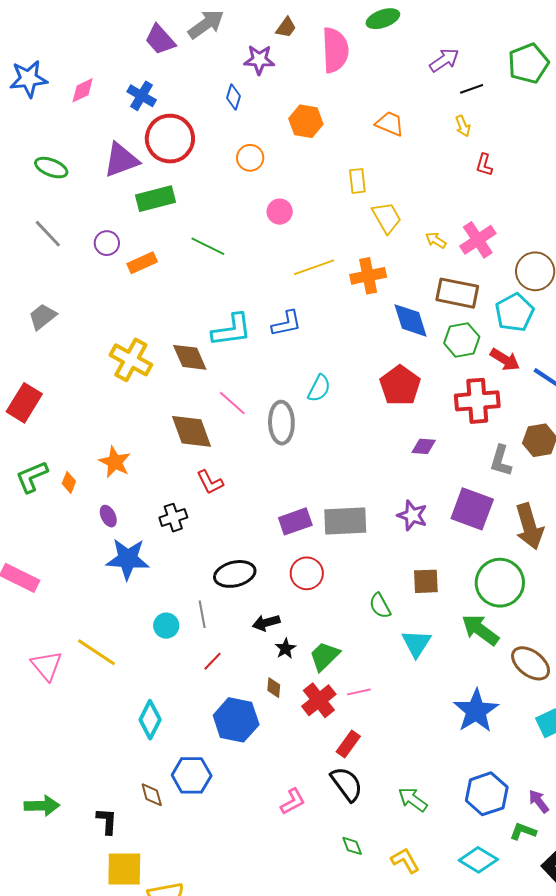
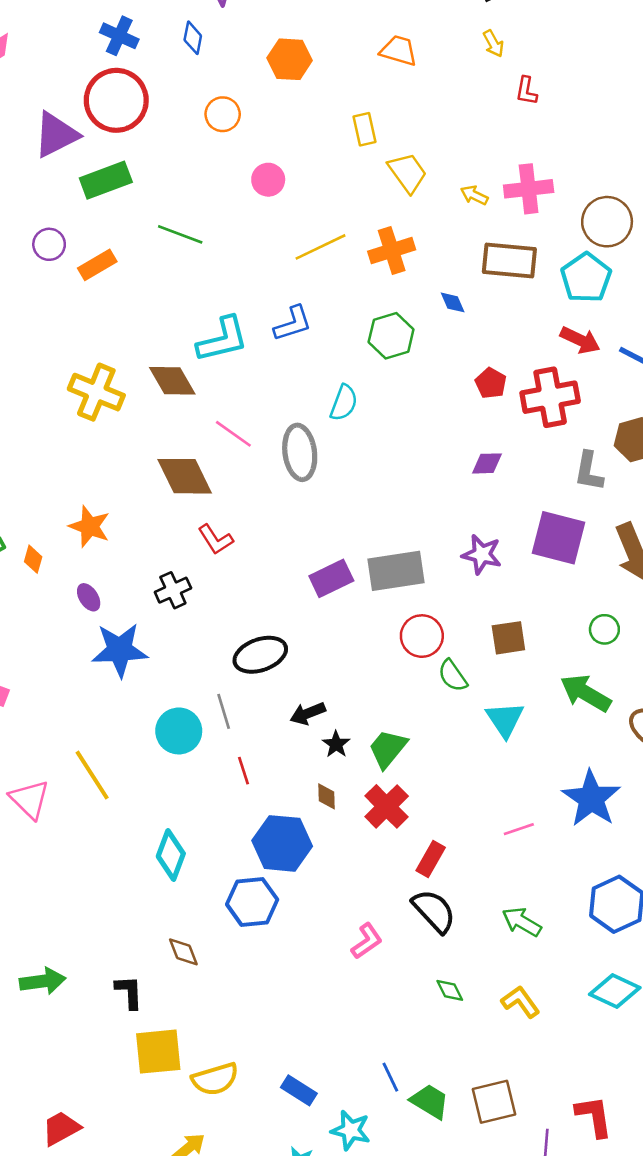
blue cross: (142, 96) -> (119, 36), moved
pink cross: (478, 240) -> (529, 189), turned 33
blue diamond: (411, 320) -> (453, 302), size x0.5
green hexagon: (462, 340) -> (391, 336), moved
red pentagon: (400, 386) -> (491, 383), moved, size x0.6
red circle: (307, 573) -> (422, 636), moved
green circle: (500, 583) -> (604, 629), size x0.5
cyan circle: (166, 626) -> (179, 731), size x1.4
yellow line: (96, 652) -> (92, 775), turned 30
red line: (213, 661) -> (244, 771), turned -55
pink line: (359, 692) -> (519, 829), moved
blue hexagon: (192, 775) -> (252, 902), moved

